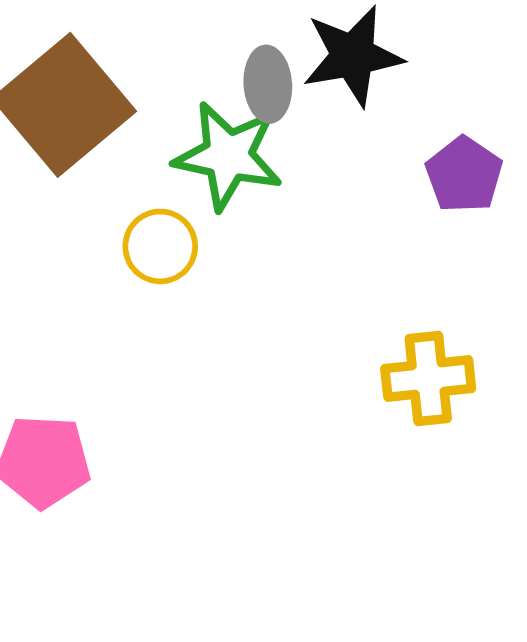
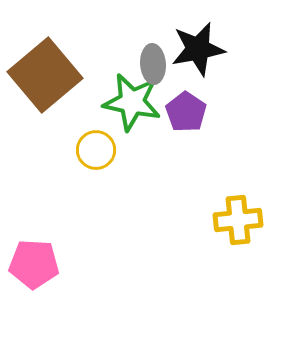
purple pentagon: (464, 175) -> (186, 112), moved

